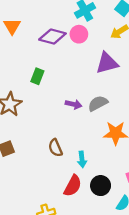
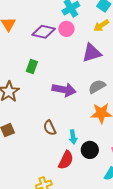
gray semicircle: (98, 103) -> (97, 87), moved
purple arrow: (74, 104) -> (64, 90), size x1.6
black circle: (101, 186) -> (90, 150), moved

